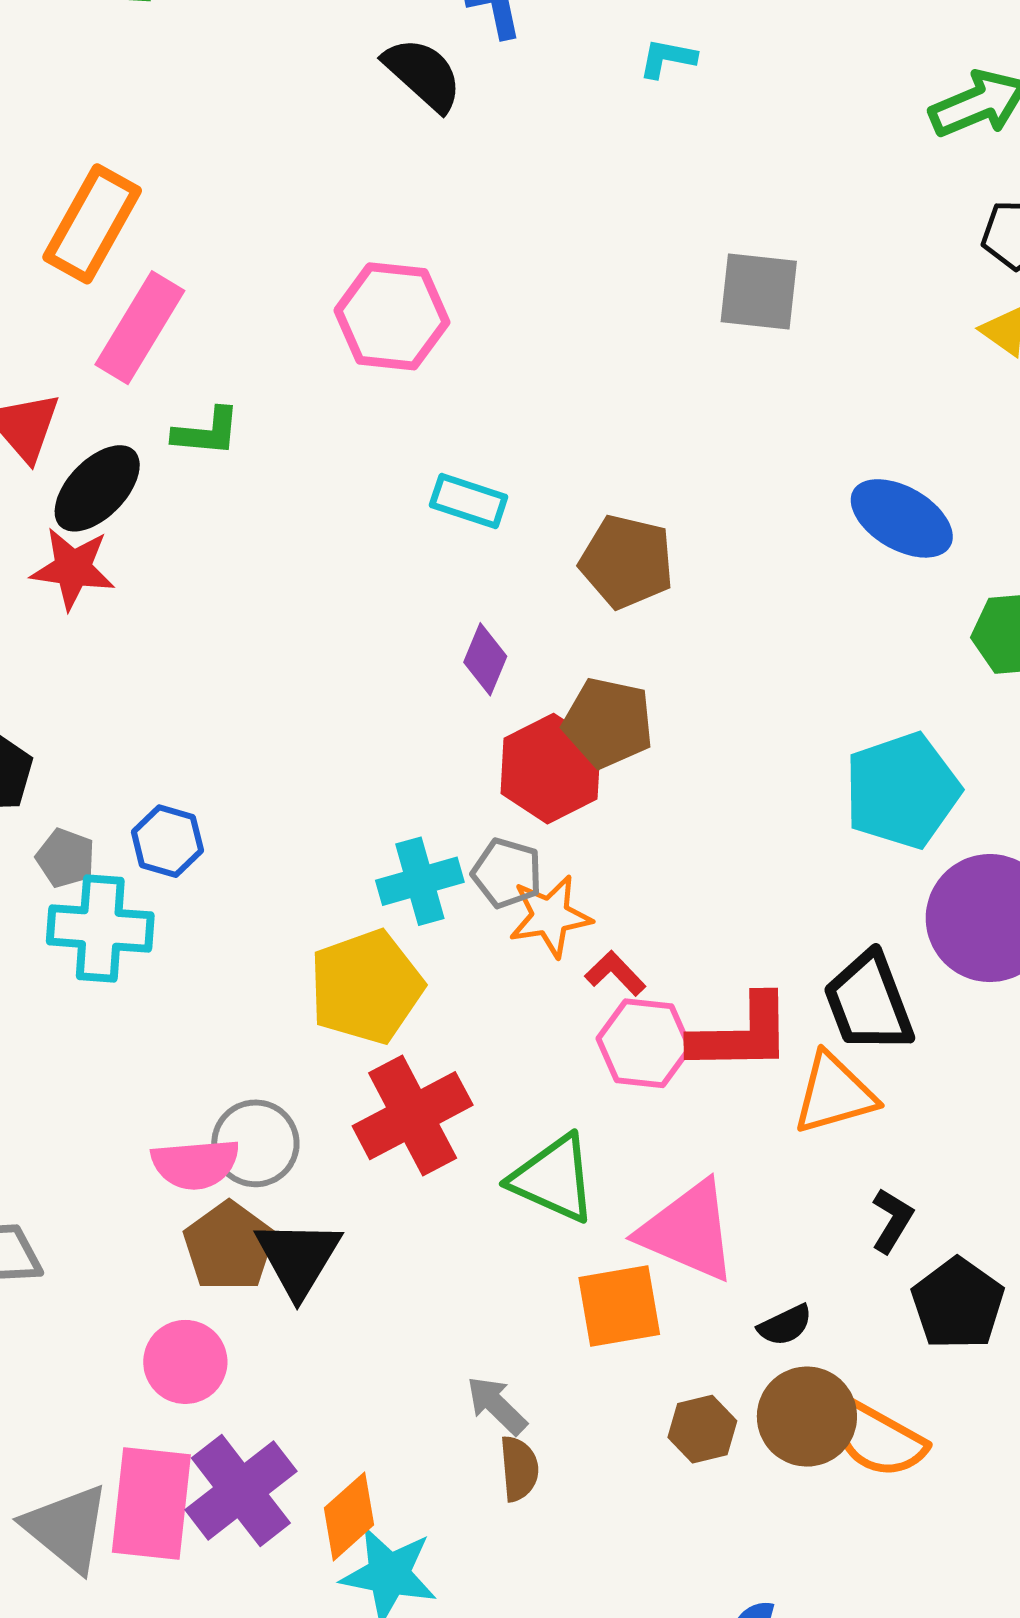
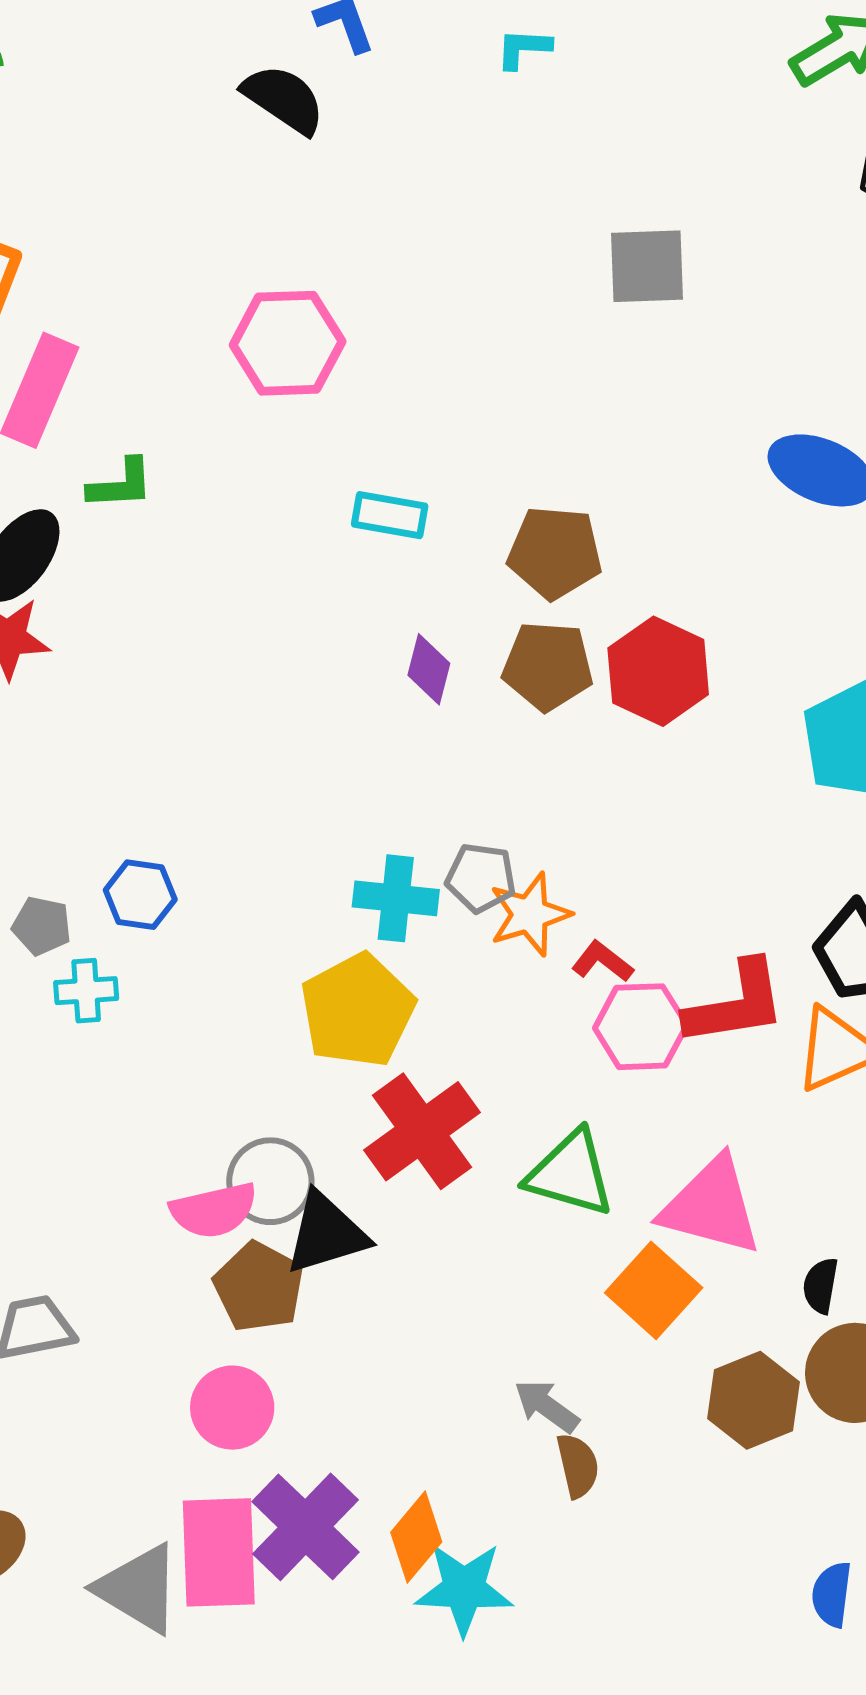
brown pentagon: (608, 723) -> (548, 666), moved
red hexagon: (551, 769) -> (658, 671), moved
cyan cross: (420, 881) -> (396, 898), turned 30
cyan cross: (100, 928) -> (86, 991), size x0.6
black triangle: (298, 1258) -> (326, 1233), moved, turned 50
orange square: (619, 1306) -> (654, 1290), turned -30
black semicircle: (785, 1325) -> (821, 1286), turned 134
brown hexagon: (702, 1429) -> (753, 1400), size x1.4

